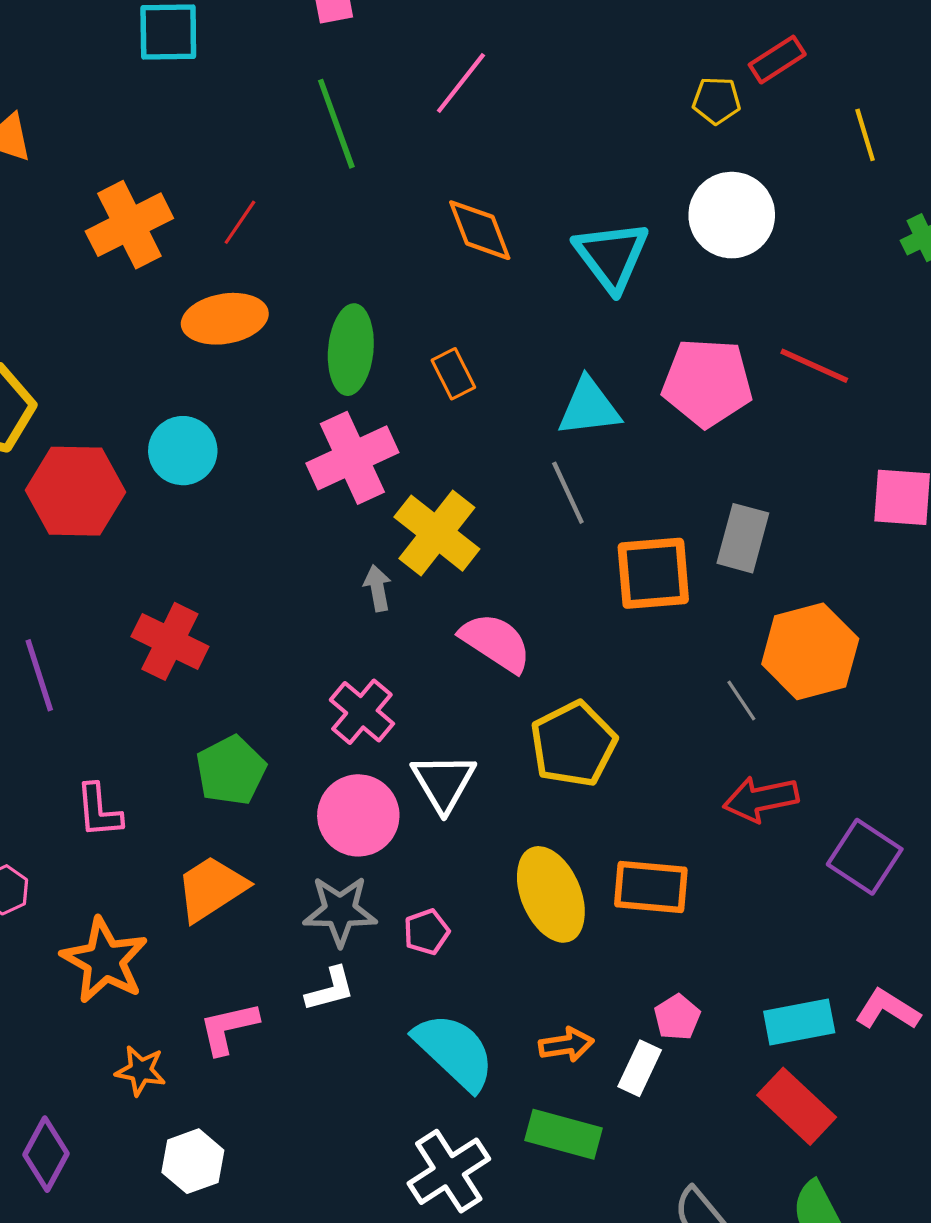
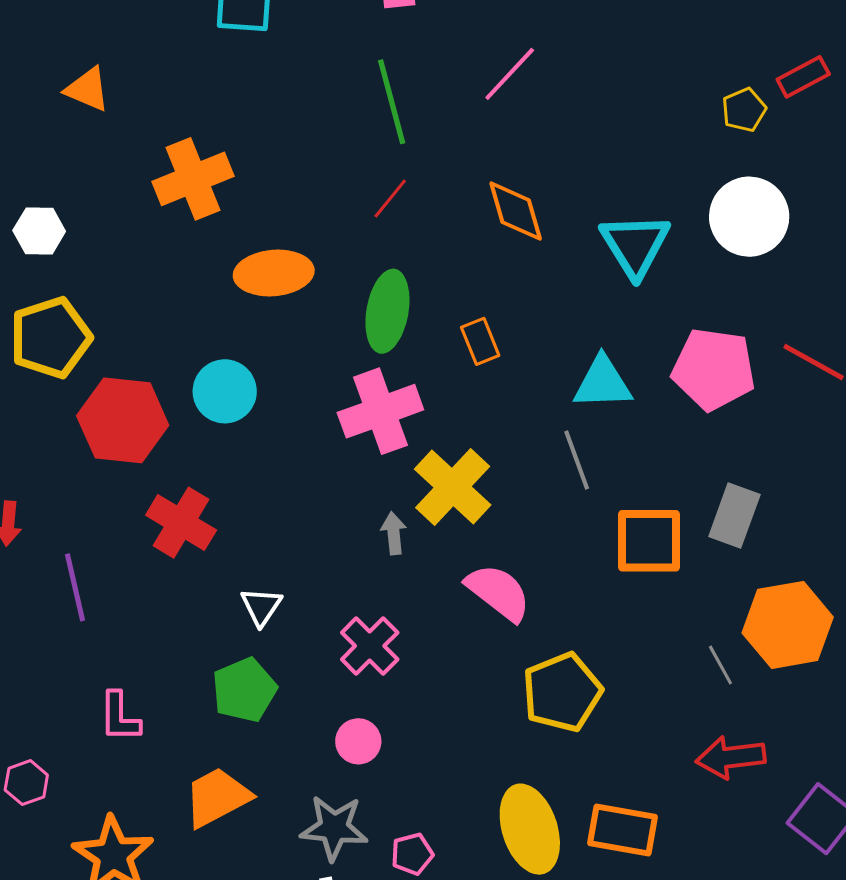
yellow pentagon: (716, 101) -> (744, 110), turned -30
red line: (240, 222) -> (390, 198), moved
red cross: (170, 641) -> (181, 523), moved
white triangle: (443, 782) -> (261, 607), moved, size x0.7
pink circle: (358, 815) -> (358, 741), size x0.6

